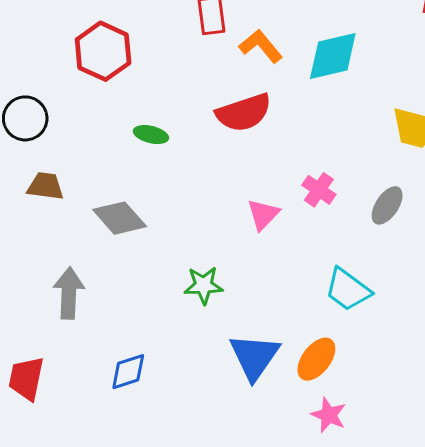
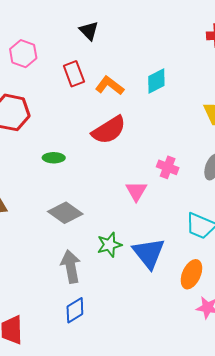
cyan diamond: (333, 56) -> (156, 81), size x0.7
gray diamond: (120, 218) -> (65, 213), moved
gray arrow: (69, 293) -> (71, 266), moved
blue triangle: (254, 357) -> (149, 253), moved

